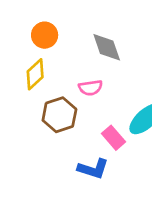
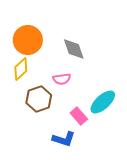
orange circle: (45, 35) -> (28, 40), size x1.5

